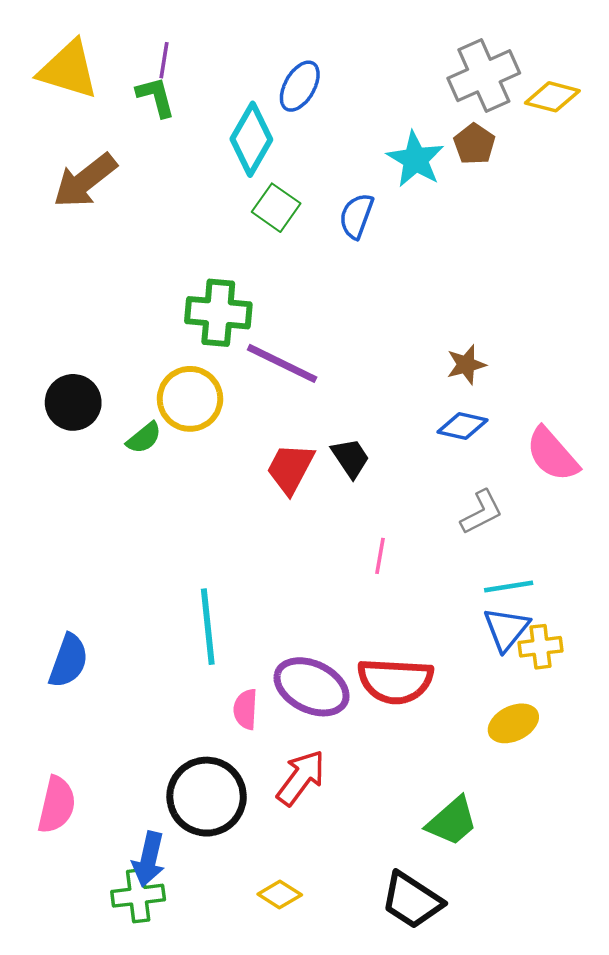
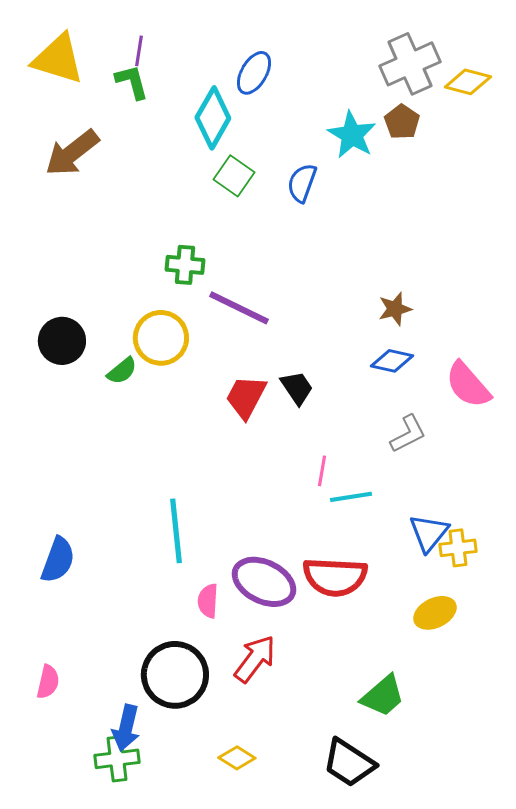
green cross: (218, 313) -> (185, 265), size x0.7
cyan line: (509, 587) -> (351, 497), moved
pink semicircle: (57, 805) -> (48, 682), size x0.7

